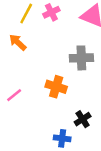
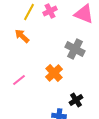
gray cross: (81, 58) -> (75, 49), turned 30
orange cross: (56, 87) -> (54, 73), turned 30

